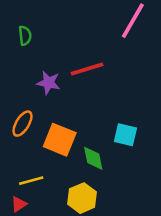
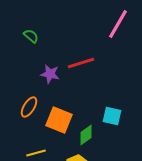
green semicircle: (25, 35) -> (31, 36), turned -42
green diamond: (93, 158) -> (86, 135), turned 65

